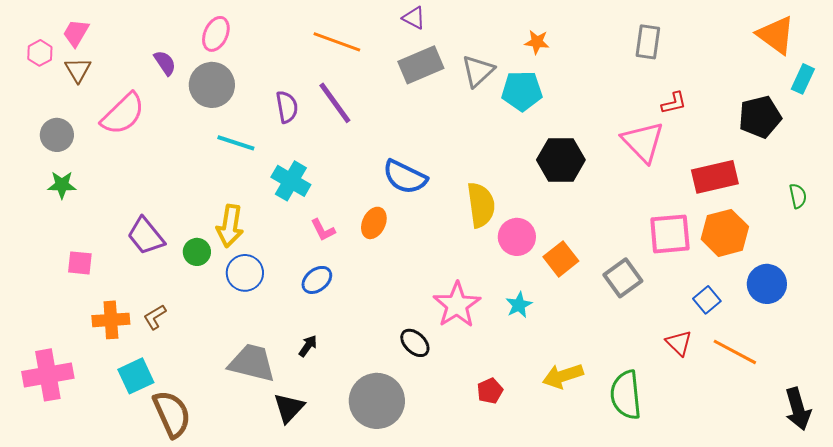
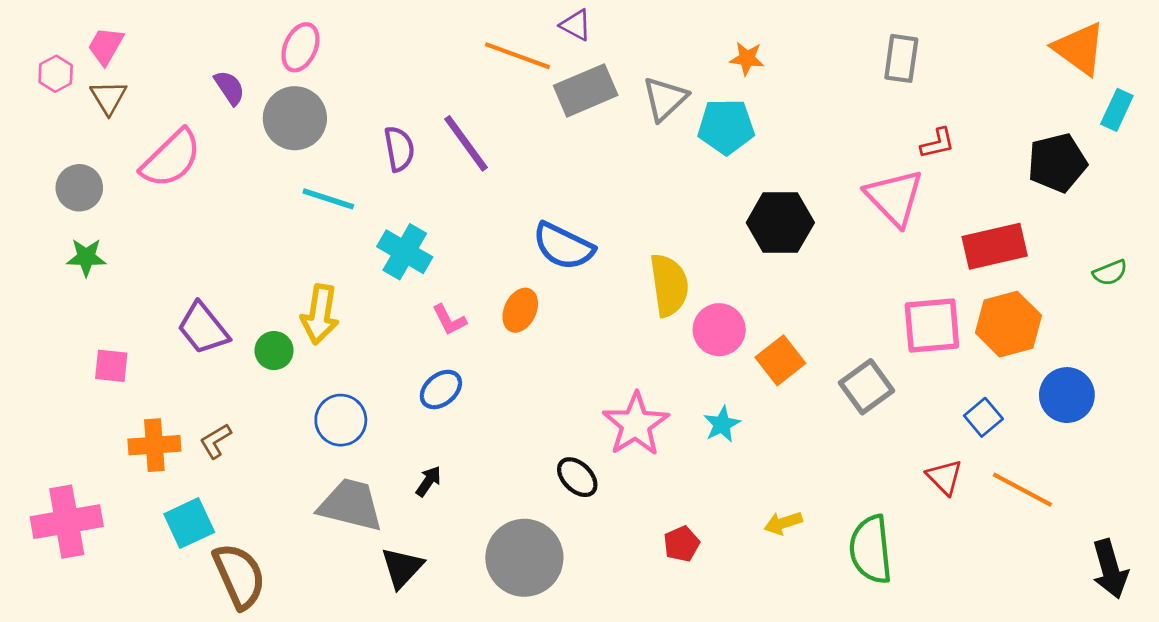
orange line: (337, 42) -> (517, 56), moved
green semicircle: (798, 196) -> (1110, 273), turned 80
blue circle: (245, 273) -> (341, 420), moved
yellow arrow: (563, 376) -> (783, 523), size x0.7

